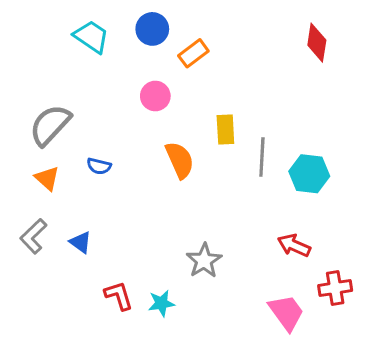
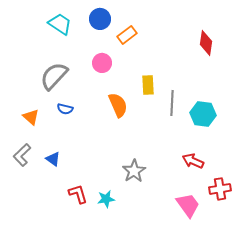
red diamond: (317, 43) -> (206, 43), moved
gray semicircle: (50, 125) -> (54, 76), moved

